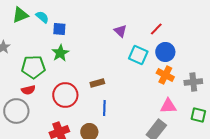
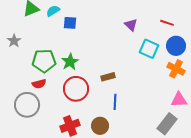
cyan semicircle: (42, 17) -> (53, 11), turned -72
red line: (156, 29) -> (167, 23), turned 64
green star: (60, 53) -> (70, 62), moved

